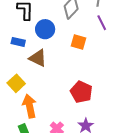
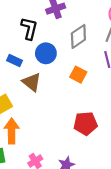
red pentagon: (81, 92) -> (85, 123), moved, turned 30

